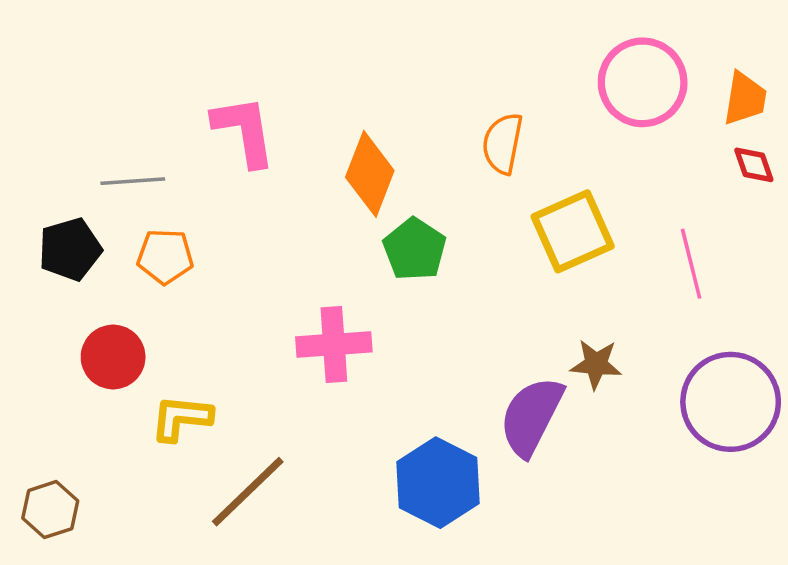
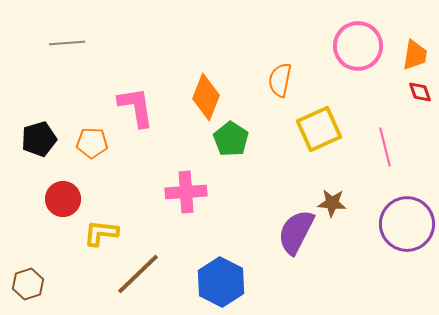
pink L-shape: (244, 131) -> (136, 107), moved
gray line: (133, 181) -> (67, 43), moved
blue hexagon: (438, 483) -> (221, 282), moved

